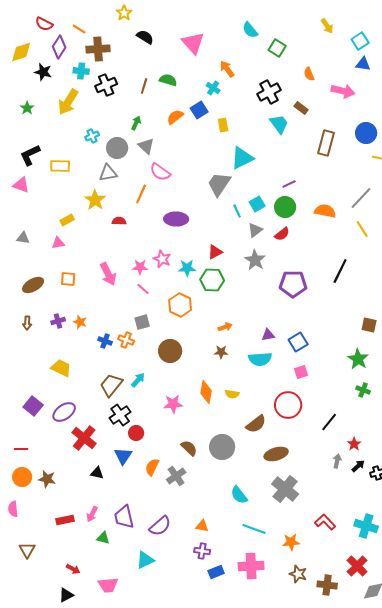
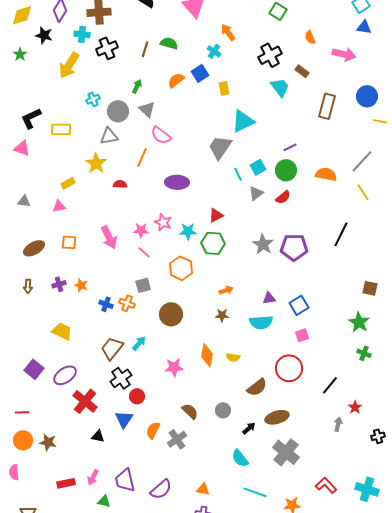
green star: (27, 108) -> (20, 54), moved
gray star: (255, 260) -> (263, 244), moved
gray circle: (222, 447) -> (223, 410), size x0.6
black arrow: (358, 466) -> (249, 428), moved

